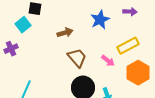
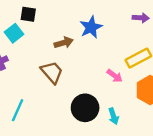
blue star: (100, 20) -> (91, 27), moved
brown trapezoid: (77, 58) -> (52, 72), moved

